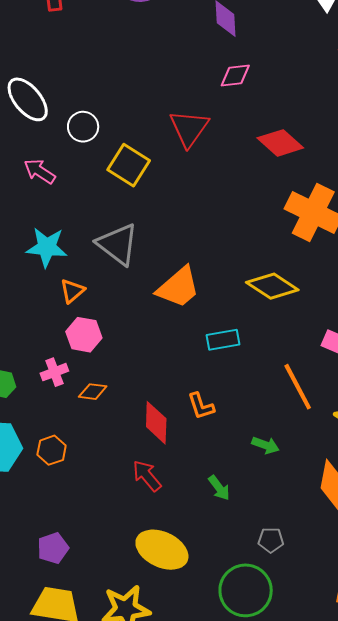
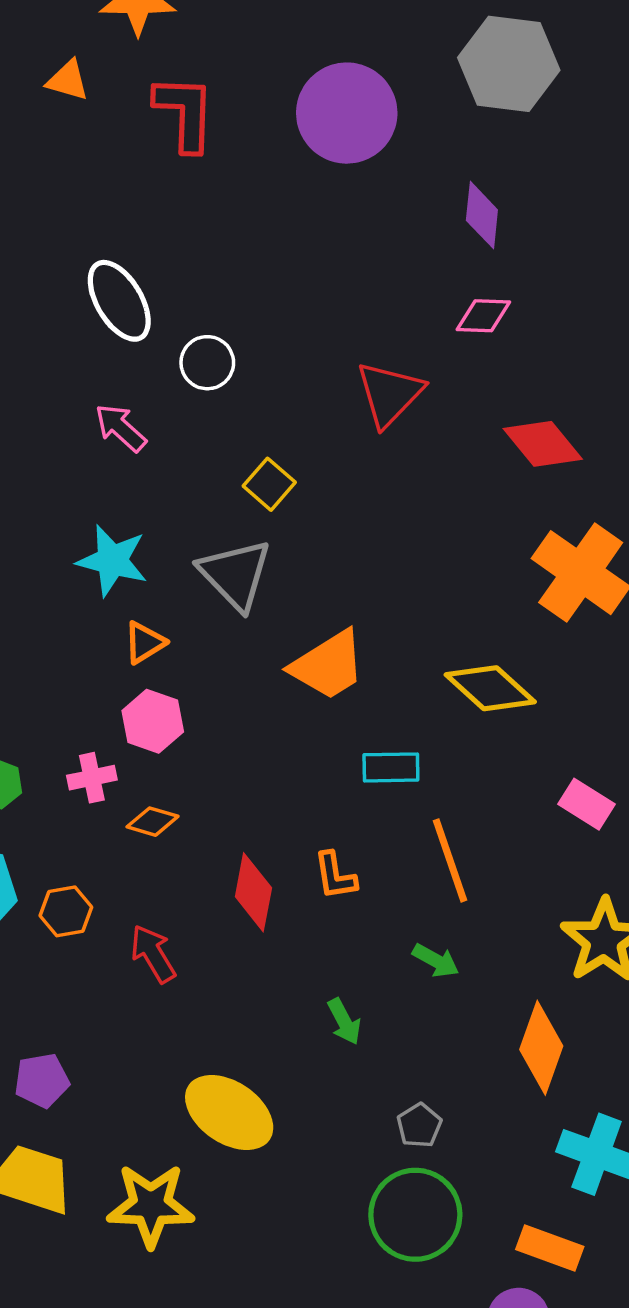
yellow square: (129, 165) -> (269, 484), moved, size x0.7
orange line: (298, 387) -> (450, 860), moved
red arrow: (147, 476) -> (153, 954), moved
gray pentagon: (271, 540) -> (419, 1125), turned 30
green circle: (246, 590) -> (415, 1215), moved

